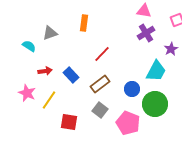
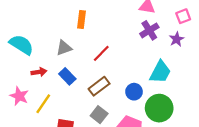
gray triangle: (50, 33) -> (64, 48), moved
cyan semicircle: (29, 46) -> (21, 45), size x1.6
purple star: (171, 49) -> (177, 39), moved

